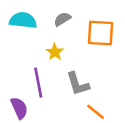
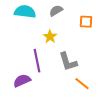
orange square: (101, 33) -> (86, 22), size x0.6
purple semicircle: (19, 108) -> (22, 81), turned -90

